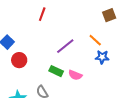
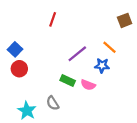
blue star: (102, 57) -> (102, 66), moved
red circle: (19, 60) -> (19, 69), moved

